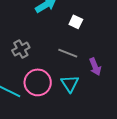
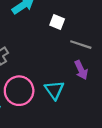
gray line: (68, 53) -> (81, 45), moved

